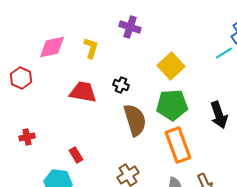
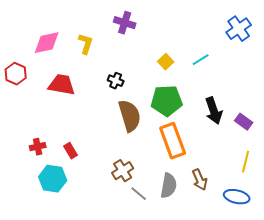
cyan line: (224, 53) -> (201, 60), moved
yellow square: (171, 66) -> (166, 62), size x0.6
red trapezoid: (83, 92) -> (62, 85), moved
red cross: (27, 137) -> (38, 147), moved

